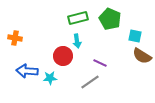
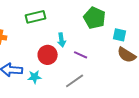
green rectangle: (78, 18) -> (36, 17), moved
purple line: (100, 63) -> (81, 55), moved

